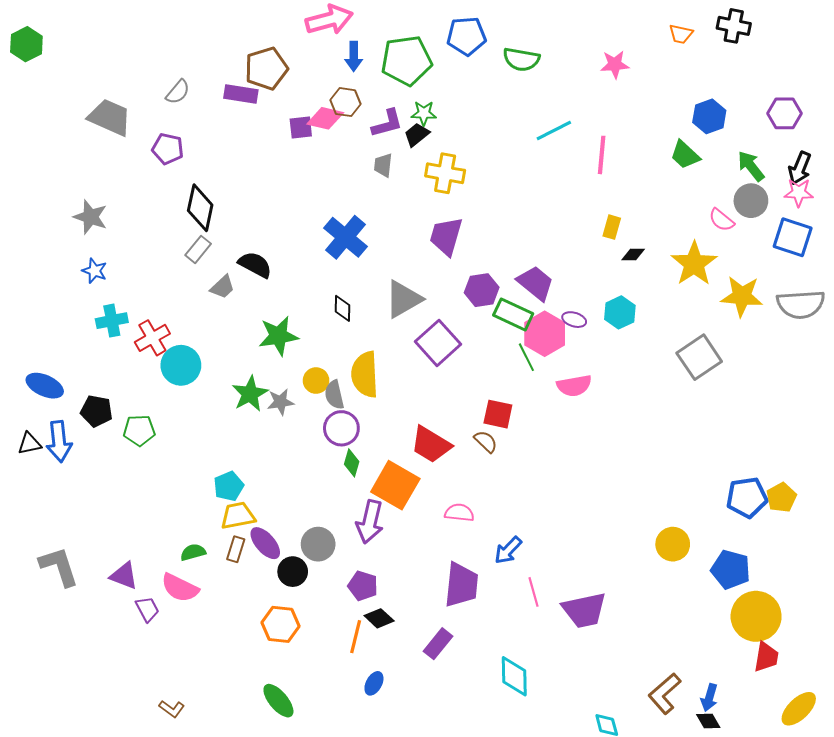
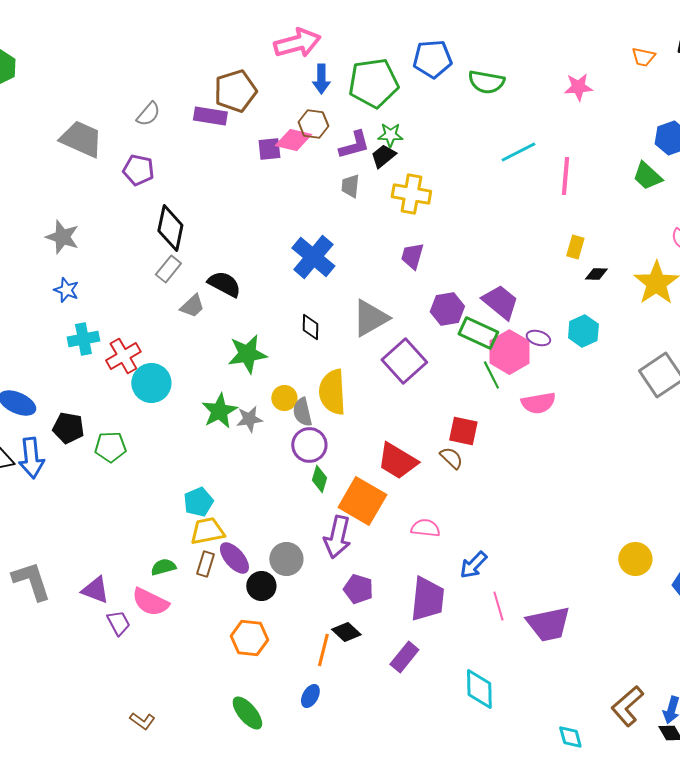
purple trapezoid: (446, 236) -> (412, 256), size x0.7
purple pentagon: (363, 586) -> (358, 589), moved
blue ellipse: (374, 683) -> (310, 696), moved

